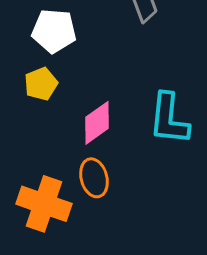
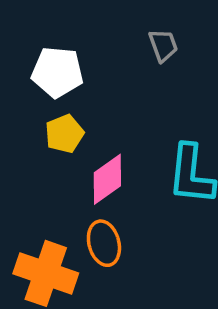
yellow pentagon: (41, 84) -> (64, 134), moved

